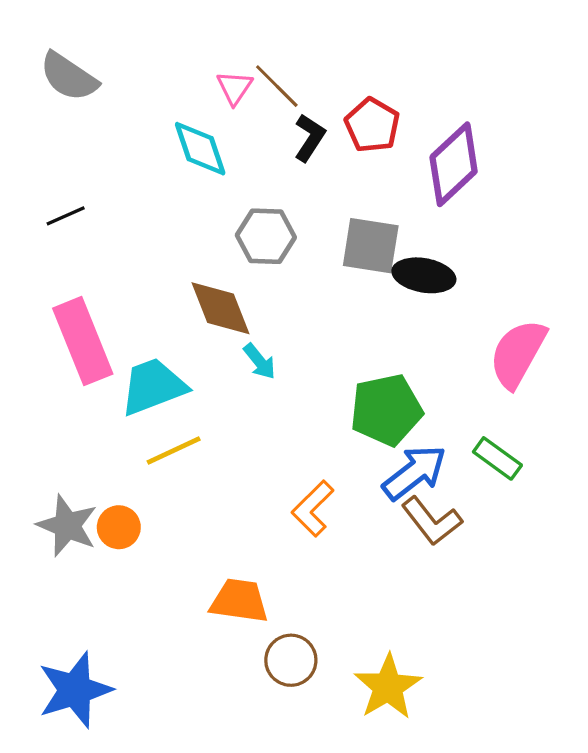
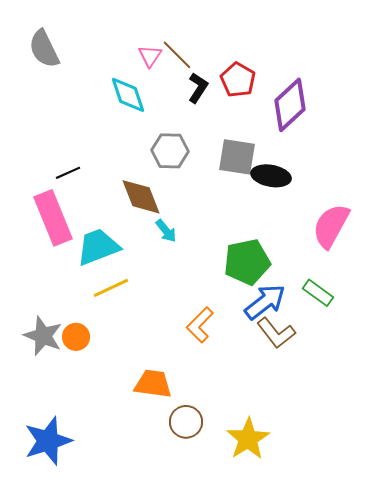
gray semicircle: (69, 77) -> (44, 49), turned 30
black line: (66, 216) -> (68, 173), moved

